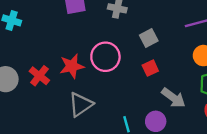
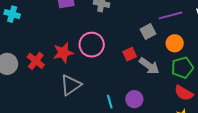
gray square: (149, 38) -> (148, 31), moved
gray arrow: (173, 98) -> (149, 66), moved

